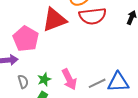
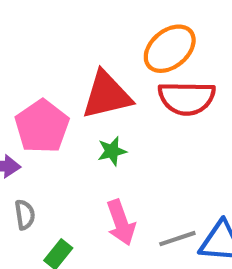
green star: (44, 79) -> (112, 151), moved

